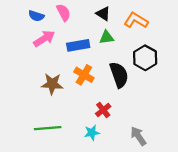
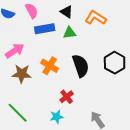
pink arrow: (44, 39) -> (15, 51), moved
blue rectangle: (78, 45) -> (45, 29), moved
black hexagon: (145, 58) -> (115, 63), moved
green line: (48, 128) -> (18, 113), turned 50

